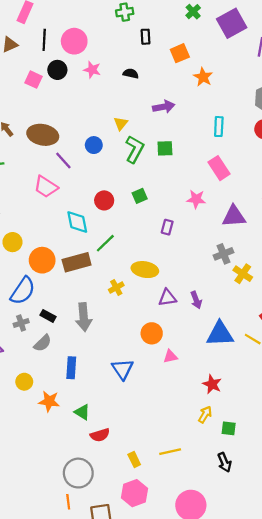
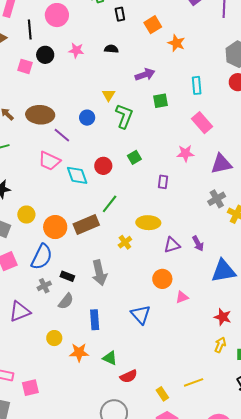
pink circle: (74, 41) -> (57, 15), moved
green square: (165, 148) -> (160, 101), moved
cyan diamond: (77, 222) -> (77, 175), moved

